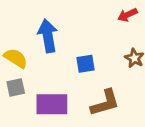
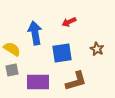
red arrow: (127, 15) -> (69, 22), moved
blue square: (85, 64) -> (62, 53), size x1.5

